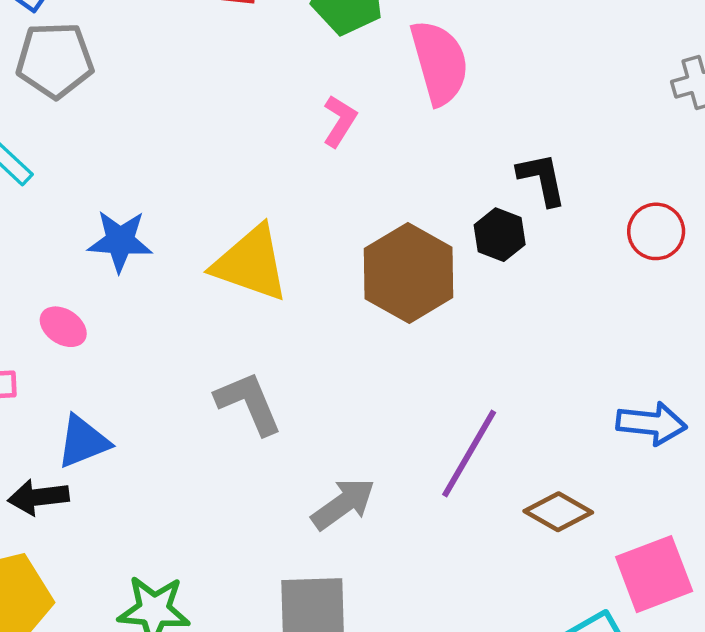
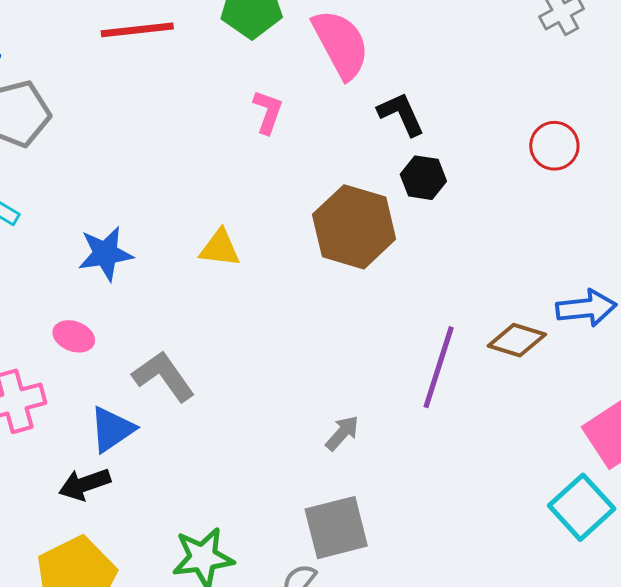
black L-shape: (542, 179) -> (401, 114), moved
yellow triangle: (251, 263) -> (220, 248), size x0.6
gray L-shape: (249, 403) -> (164, 376), moved
gray arrow: (343, 504) -> (342, 433), size x0.7
brown diamond: (558, 512) -> (517, 340), moved

